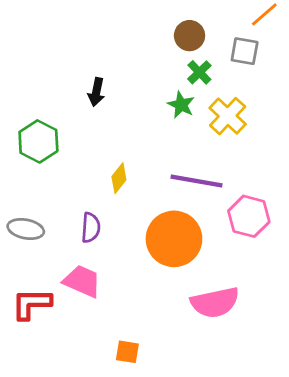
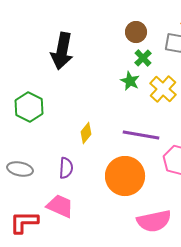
black arrow: (96, 92) -> (62, 51), moved, size x1.8

